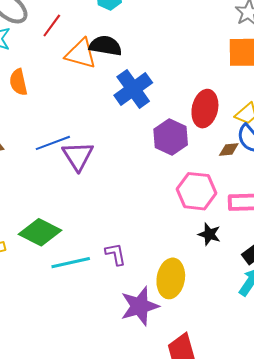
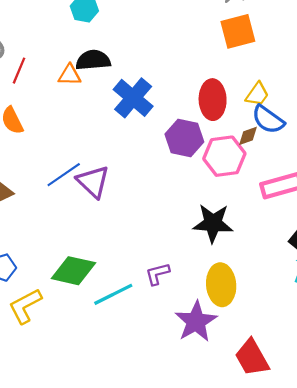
red line: (52, 26) -> (19, 71), moved
orange triangle: (81, 54) -> (70, 75), size x0.7
pink hexagon: (197, 191) -> (224, 156), moved
black star: (209, 234) -> (213, 223), moved, size x1.6
purple L-shape: (115, 254) -> (157, 274), turned -80

